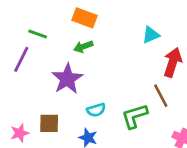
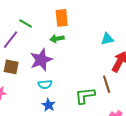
orange rectangle: (84, 18) -> (62, 18), turned 54
cyan semicircle: (96, 110) -> (45, 84), moved
brown square: (49, 123) -> (11, 67), moved

